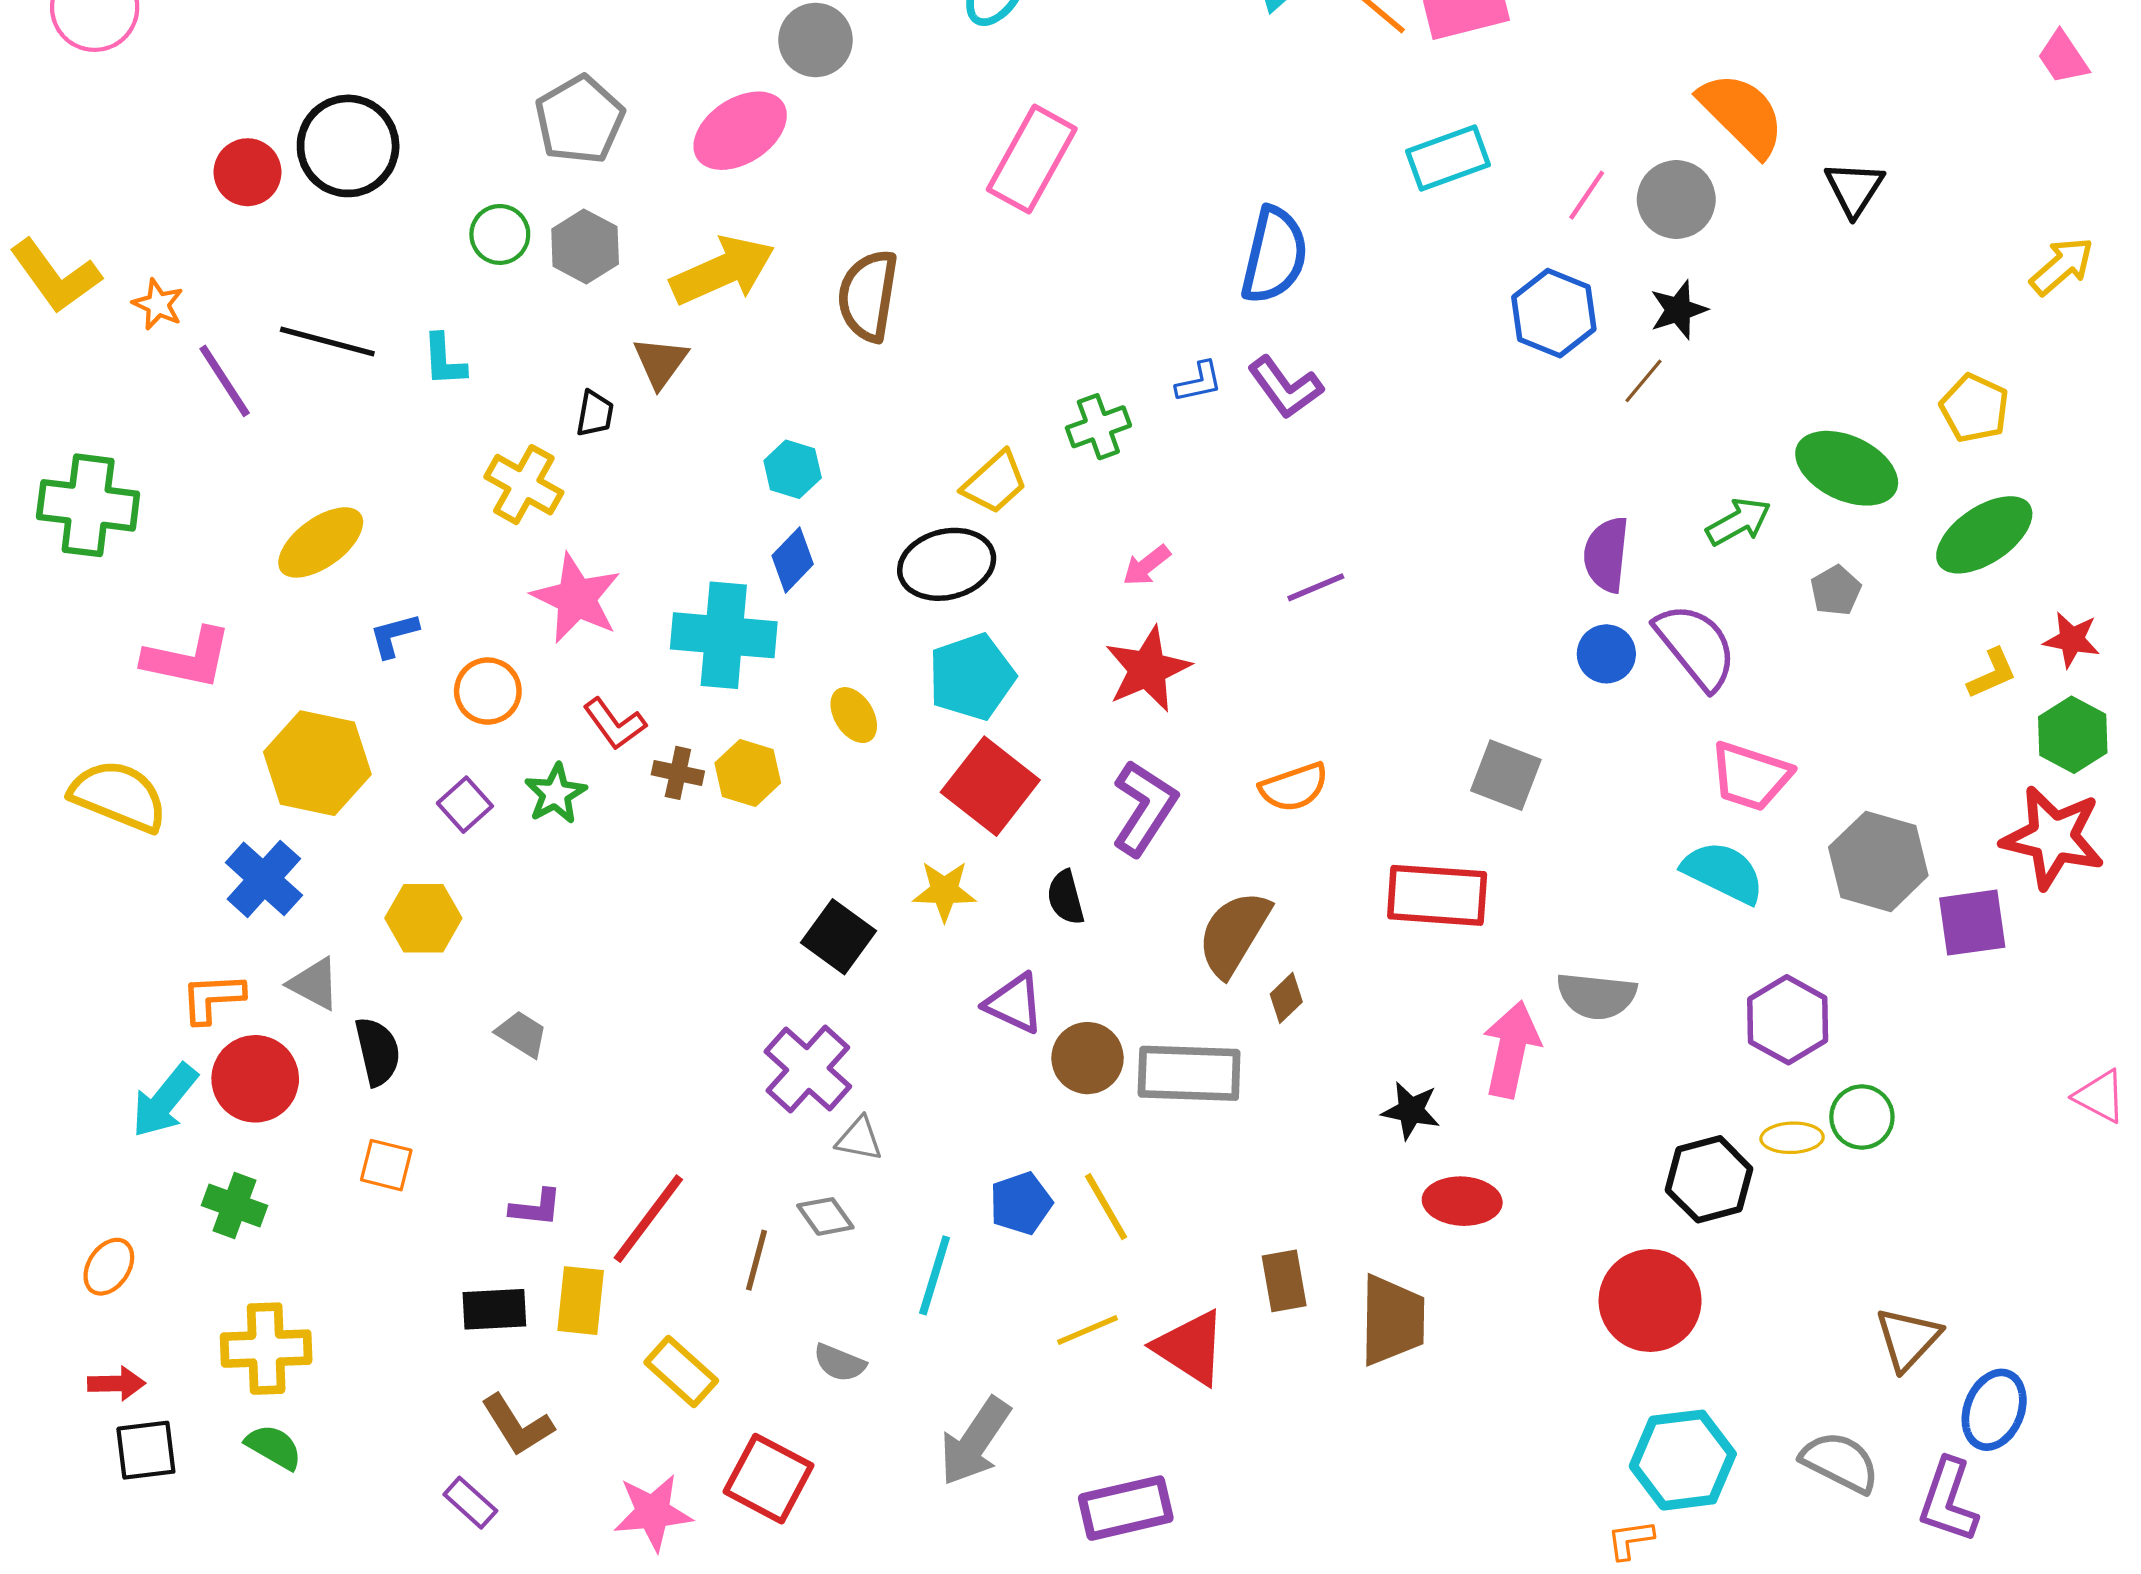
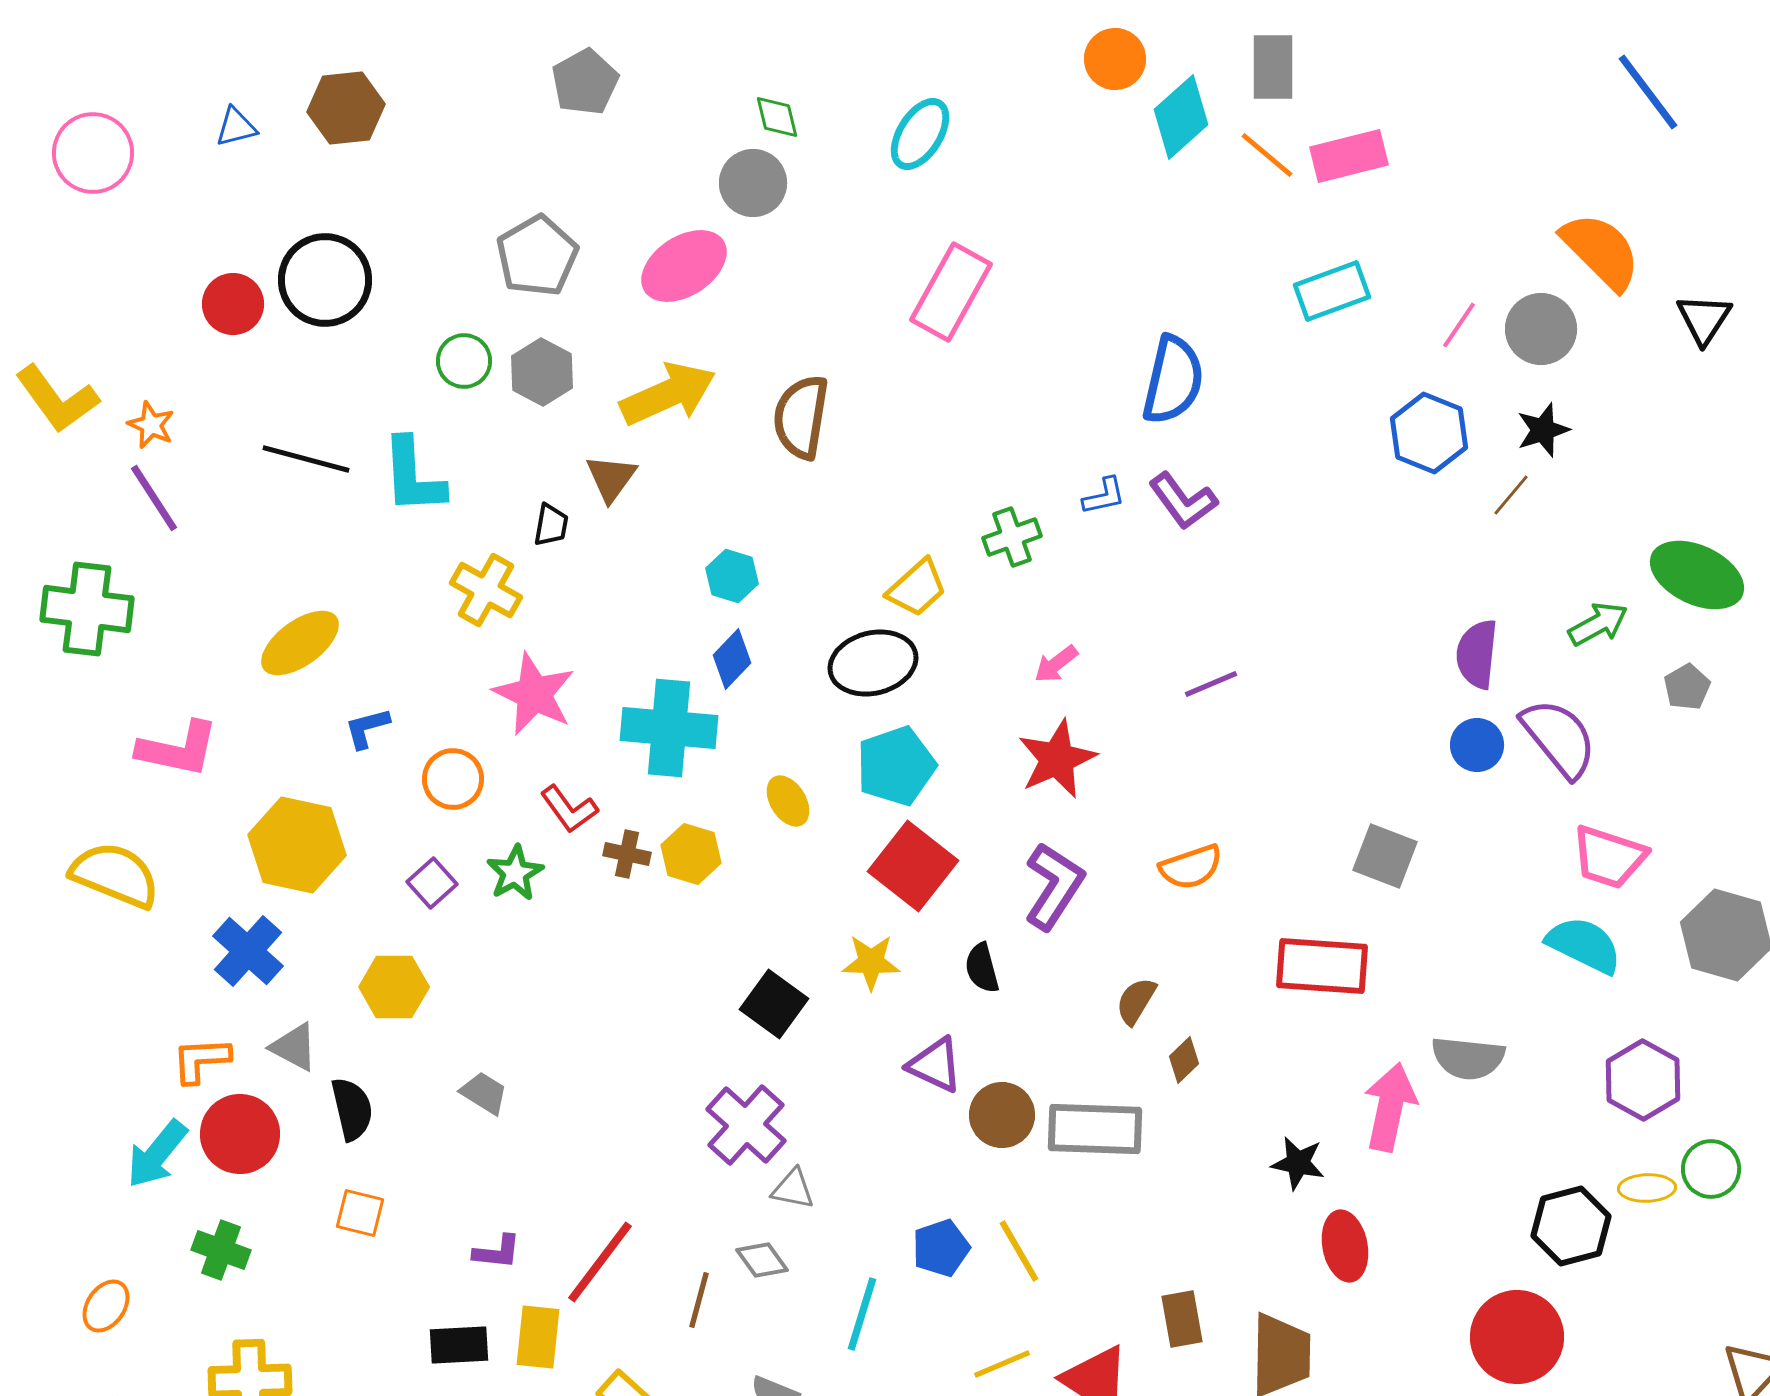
cyan L-shape: (444, 360) -> (413, 476), size x1.6
purple line: (225, 381) -> (154, 498), moved
brown semicircle: (1234, 934) -> (1136, 1001), size x0.6
red ellipse: (1462, 1201) -> (1345, 1246), turned 76

